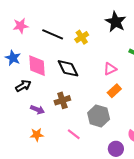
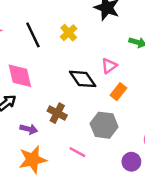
black line: (53, 34) -> (33, 35), turned 50
black diamond: (68, 68) -> (83, 79), moved
brown cross: (62, 100) -> (57, 113), turned -35
orange star: (37, 135) -> (33, 160), size x1.6

